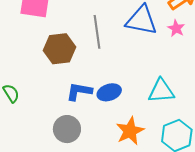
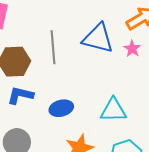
blue L-shape: (79, 91) -> (20, 95), moved

